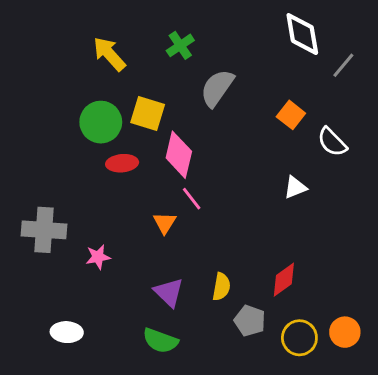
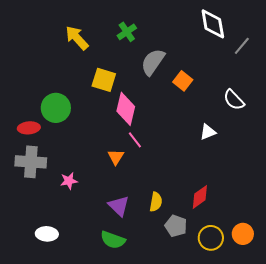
orange square: (291, 115) -> (183, 81), moved
green circle: (101, 122) -> (56, 108), moved
red ellipse: (122, 163) -> (29, 128), moved

